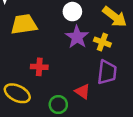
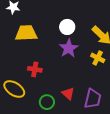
yellow cross: (102, 42) -> (98, 58), moved
purple trapezoid: (107, 72) -> (93, 99), moved

